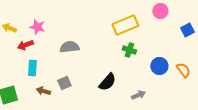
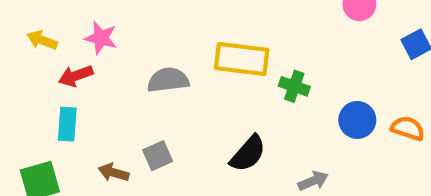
yellow rectangle: (125, 25) -> (242, 59), moved, turned 30
cyan rectangle: (32, 68) -> (67, 124), moved
orange semicircle: (183, 70) -> (408, 128), turned -35

